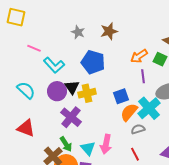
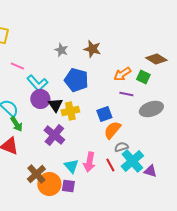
brown star: (109, 31) -> (92, 49), turned 30
purple line: (143, 76) -> (126, 94), turned -72
purple circle: (57, 91) -> (40, 99), moved
cyan cross: (149, 108) -> (132, 161), moved
green arrow: (66, 144) -> (16, 124), moved
red line: (135, 154) -> (110, 165), moved

